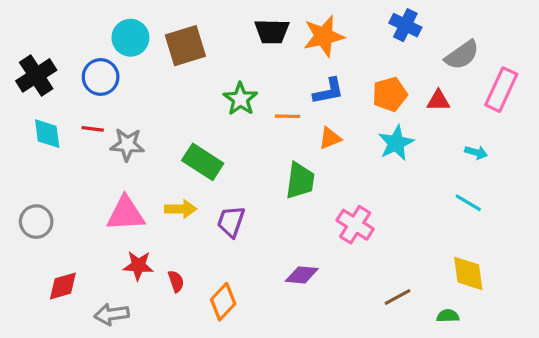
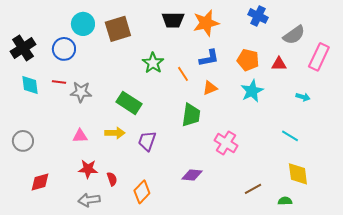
orange pentagon: (390, 94) -> (248, 60), turned 30
orange line: (288, 116) -> (183, 74), turned 56
cyan line: (468, 203) -> (290, 136), moved
pink triangle: (126, 214) -> (80, 136), size x0.6
gray arrow: (112, 314) -> (89, 200), moved

